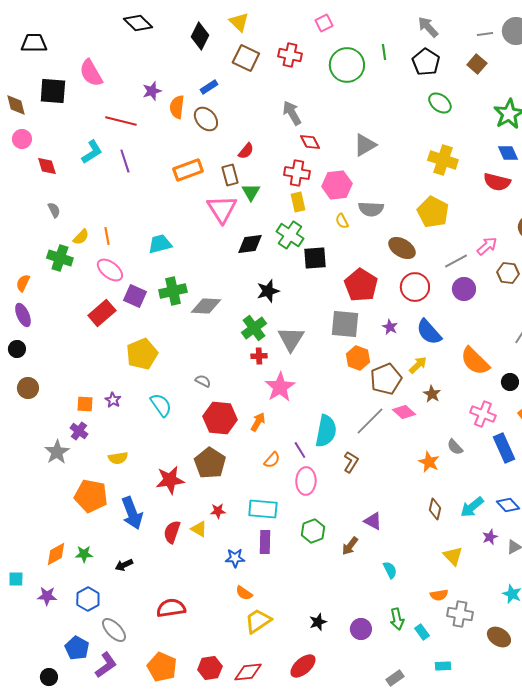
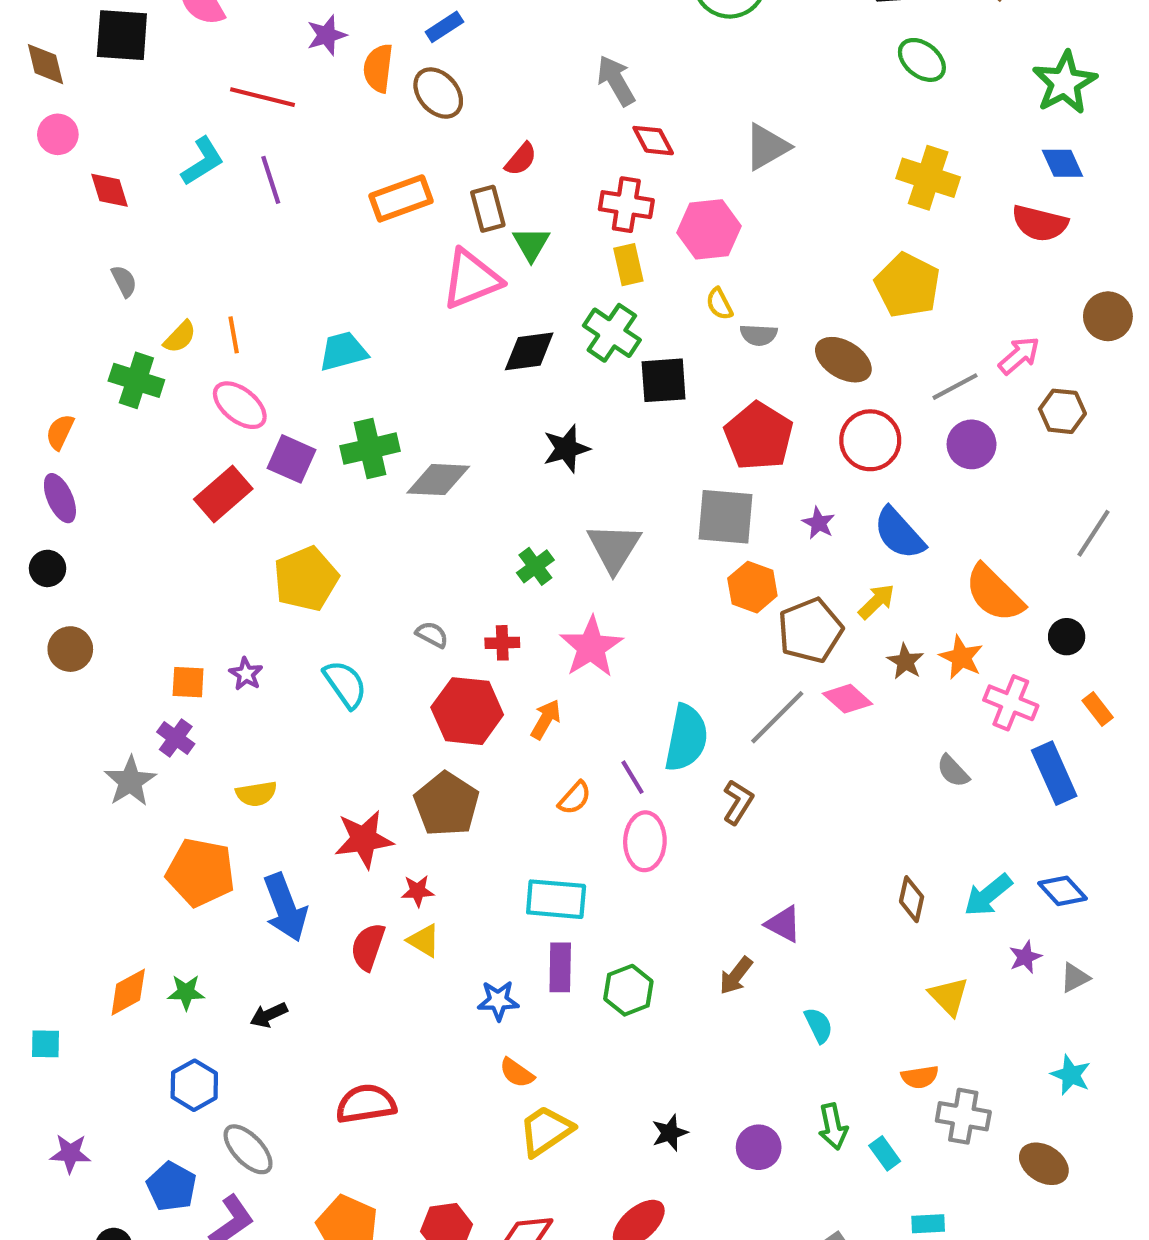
pink triangle: (222, 209) -> (471, 279), turned 40
gray semicircle: (371, 209) -> (759, 335), moved, size x0.7
green cross: (254, 328) -> (535, 566), moved, size x0.7
red cross: (259, 356) -> (502, 643), moved
orange star: (429, 462) -> (961, 657), moved
red star: (218, 511) -> (418, 891), moved
green hexagon: (313, 531) -> (628, 990), moved
purple star: (47, 596) -> (70, 1153), moved

